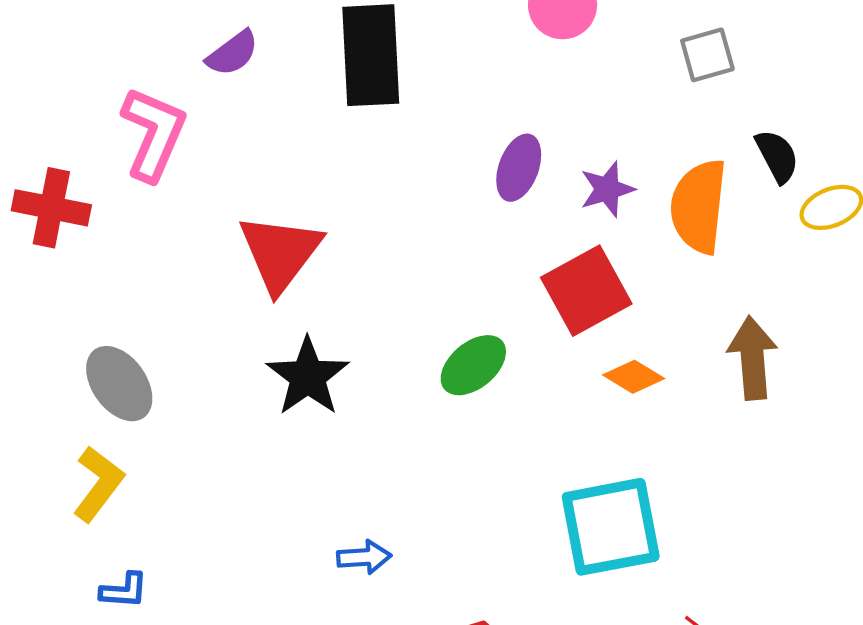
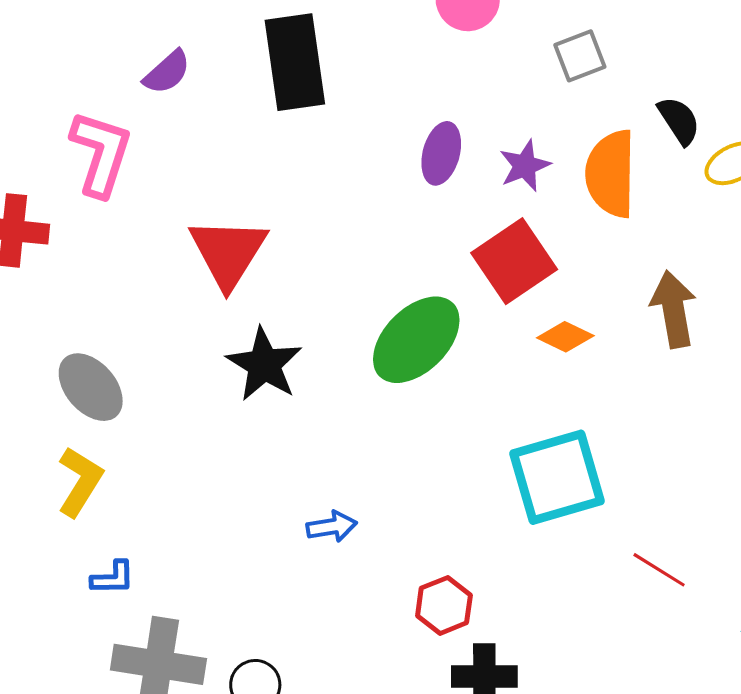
gray square: (707, 55) -> (580, 56), moved
green ellipse: (473, 365) -> (416, 340), size x1.5

